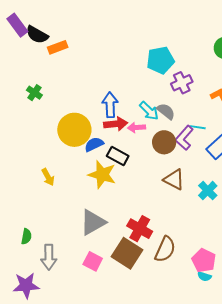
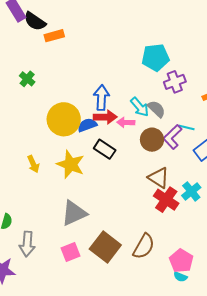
blue semicircle: (94, 144) -> (87, 125), moved
yellow star: (102, 175) -> (71, 164), moved
red cross: (140, 229) -> (166, 200), moved
pink square: (93, 261) -> (71, 252), turned 36

